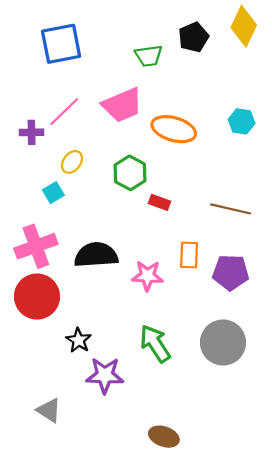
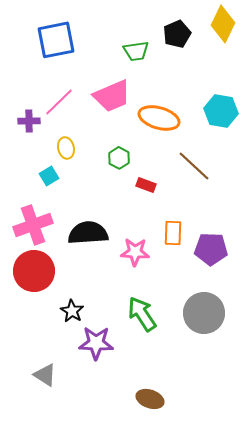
cyan hexagon: (242, 121) -> (221, 111), size x1.4
yellow ellipse: (72, 162) -> (66, 148), turned -50
green hexagon: (130, 173) -> (119, 158), size x0.7
brown line: (231, 209) -> (194, 166), moved, turned 30

